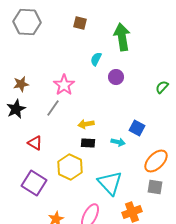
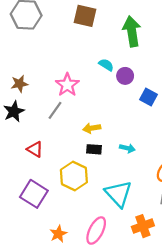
brown square: (80, 23) -> (85, 16), size x1.5
cyan semicircle: (96, 59) -> (106, 65), moved, turned 96
blue square: (137, 128) -> (148, 97), moved

